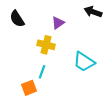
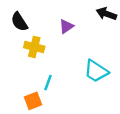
yellow cross: (46, 45) -> (34, 47), moved

